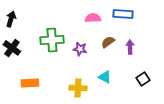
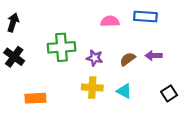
brown semicircle: (108, 42) -> (128, 59), moved
purple arrow: (130, 47) -> (154, 56), turned -88
yellow cross: (78, 88) -> (92, 88), moved

